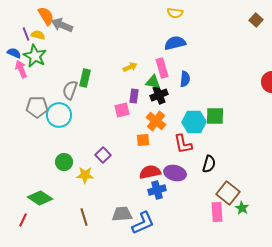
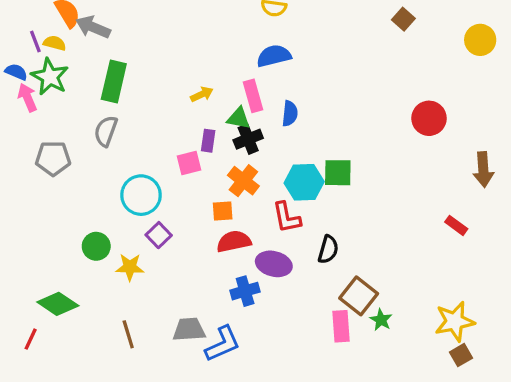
green rectangle: (85, 78) -> (114, 81), moved, size x1.4
cyan circle: (59, 115) -> (141, 195), moved
red semicircle: (150, 172) -> (234, 241), moved

